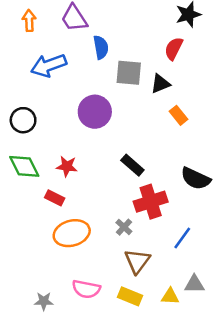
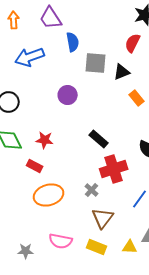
purple circle: (95, 112) -> (68, 95), size x0.7

